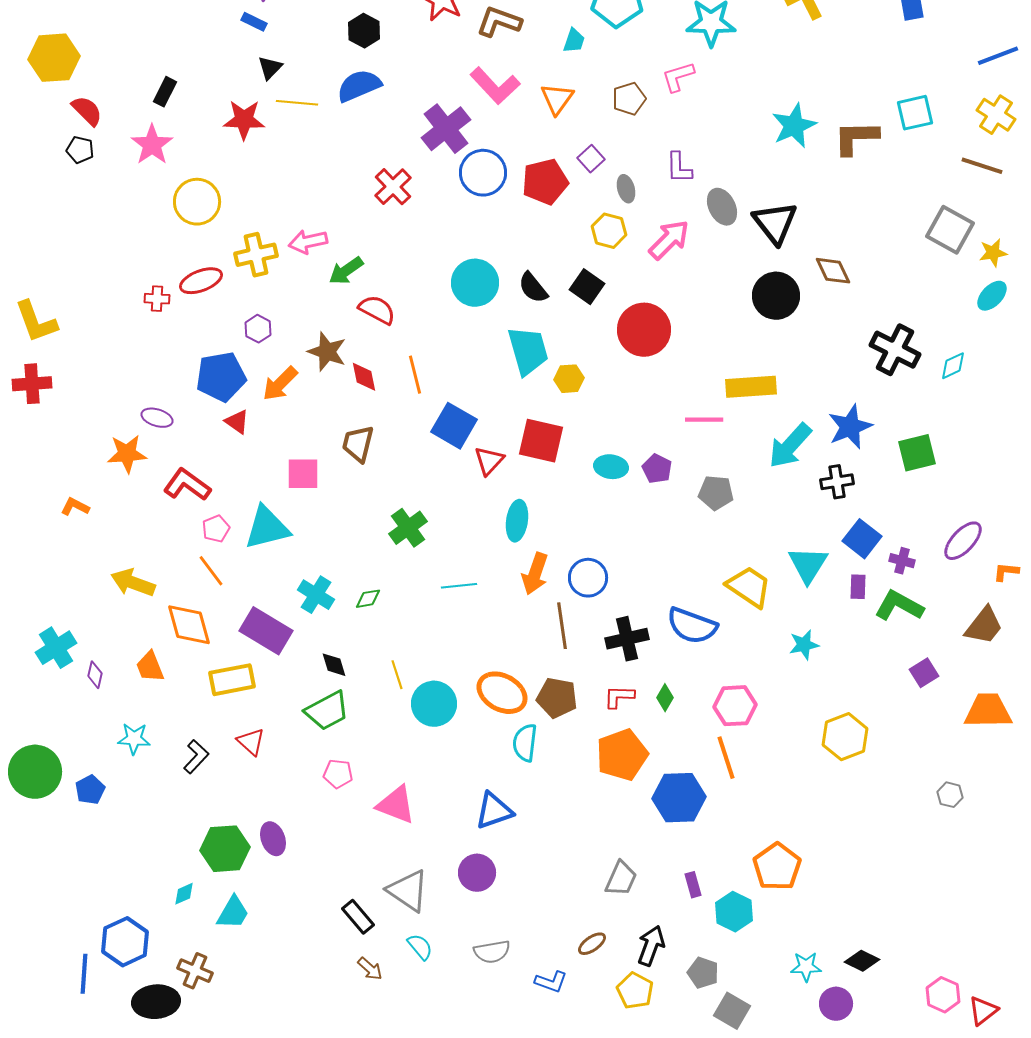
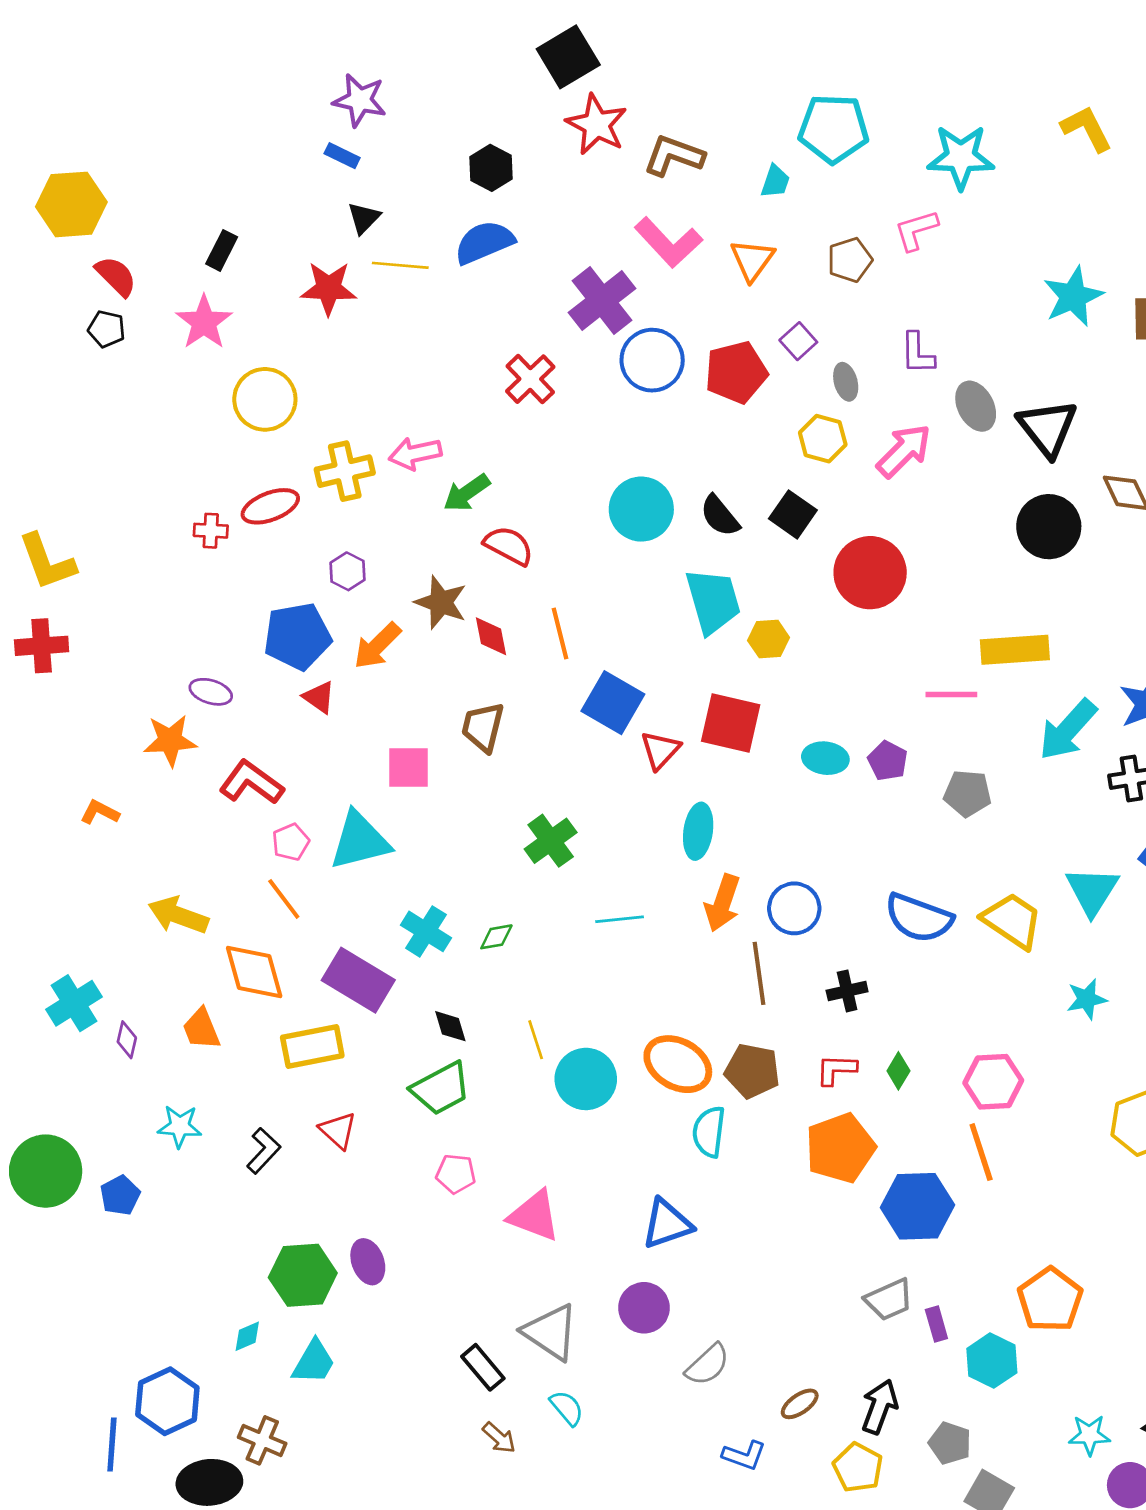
blue semicircle: (692, 626) -> (919, 918), moved
black cross: (627, 639) -> (847, 991), size x0.7
gray trapezoid: (621, 879) -> (889, 1300), moved, turned 42
gray semicircle: (492, 952) -> (708, 1365), moved, turned -33

